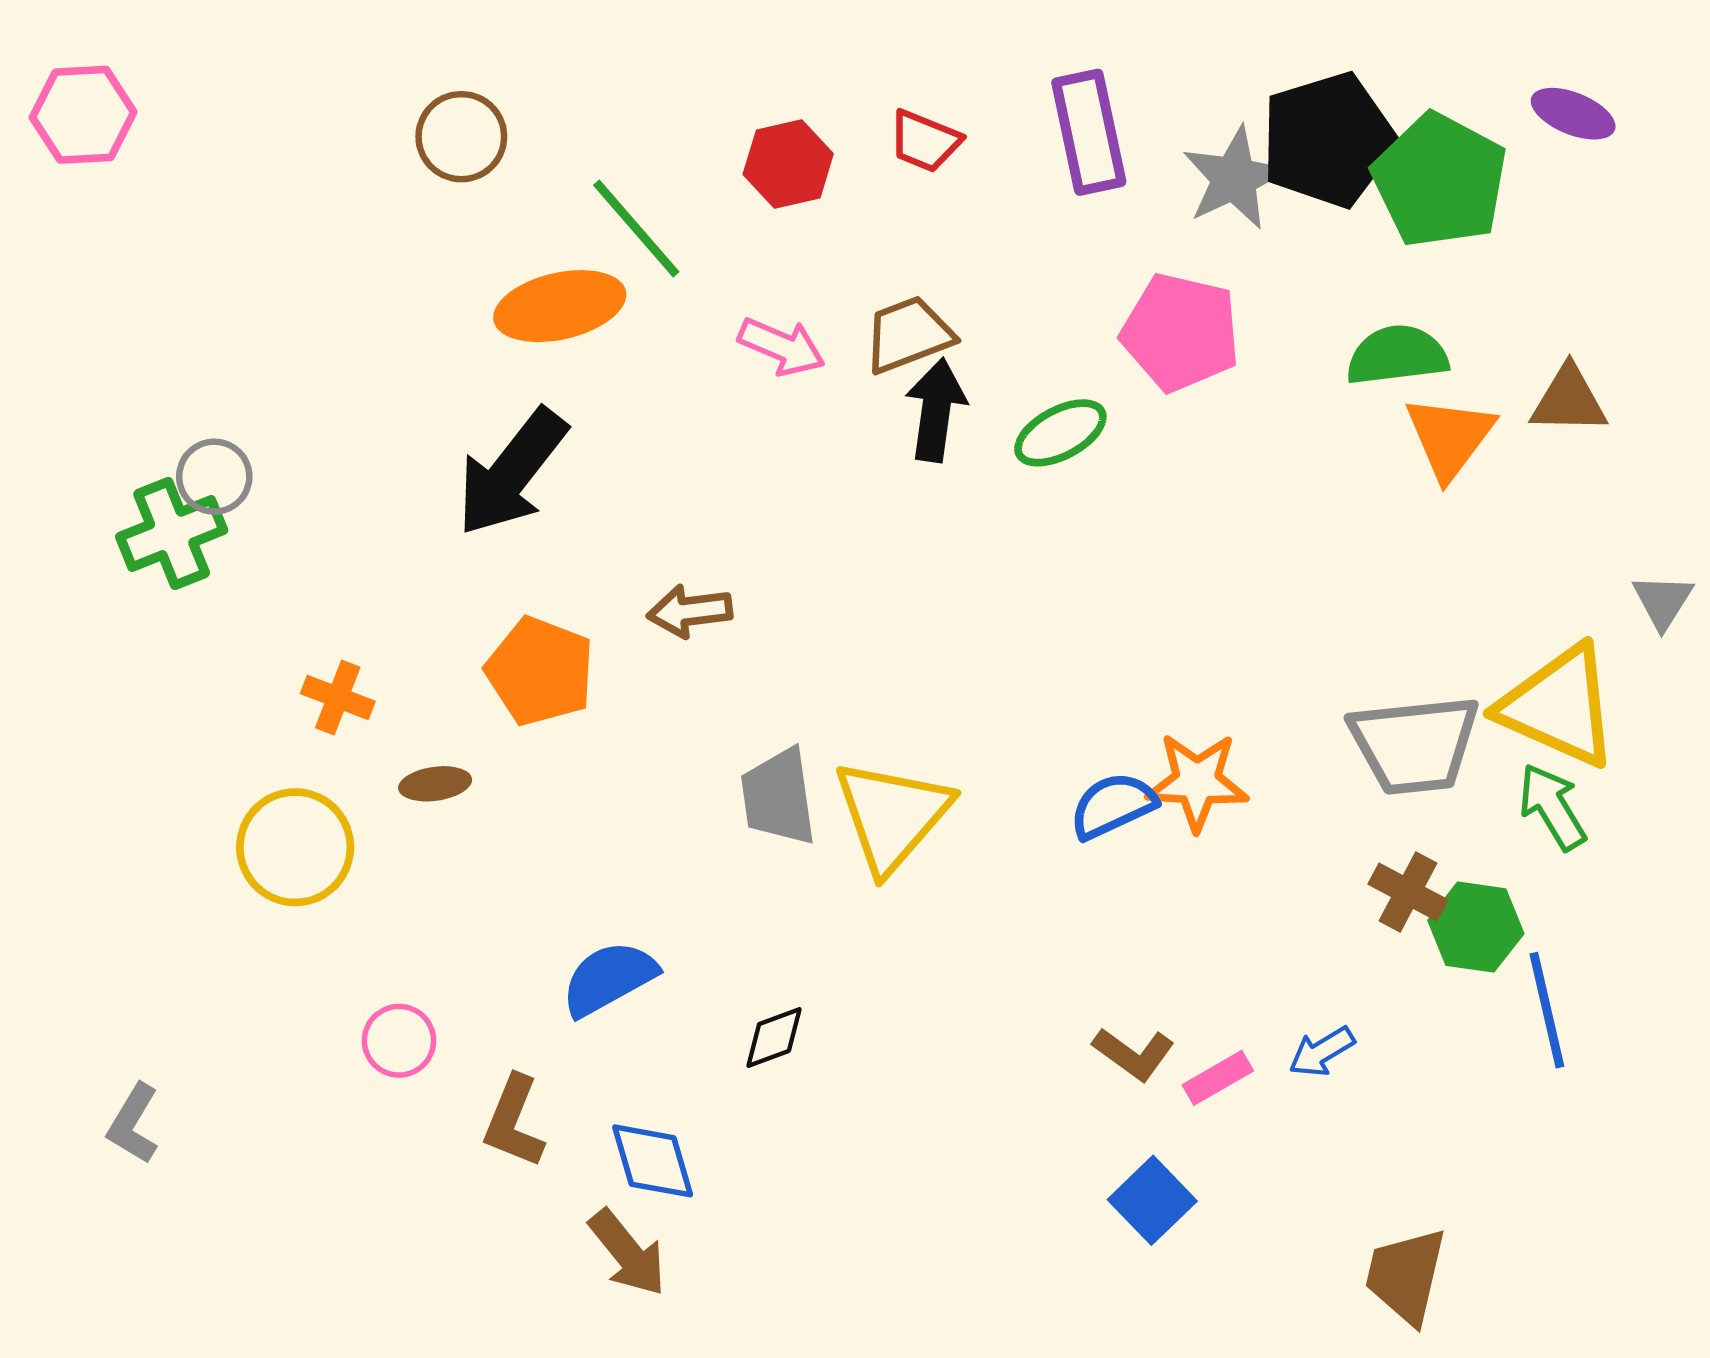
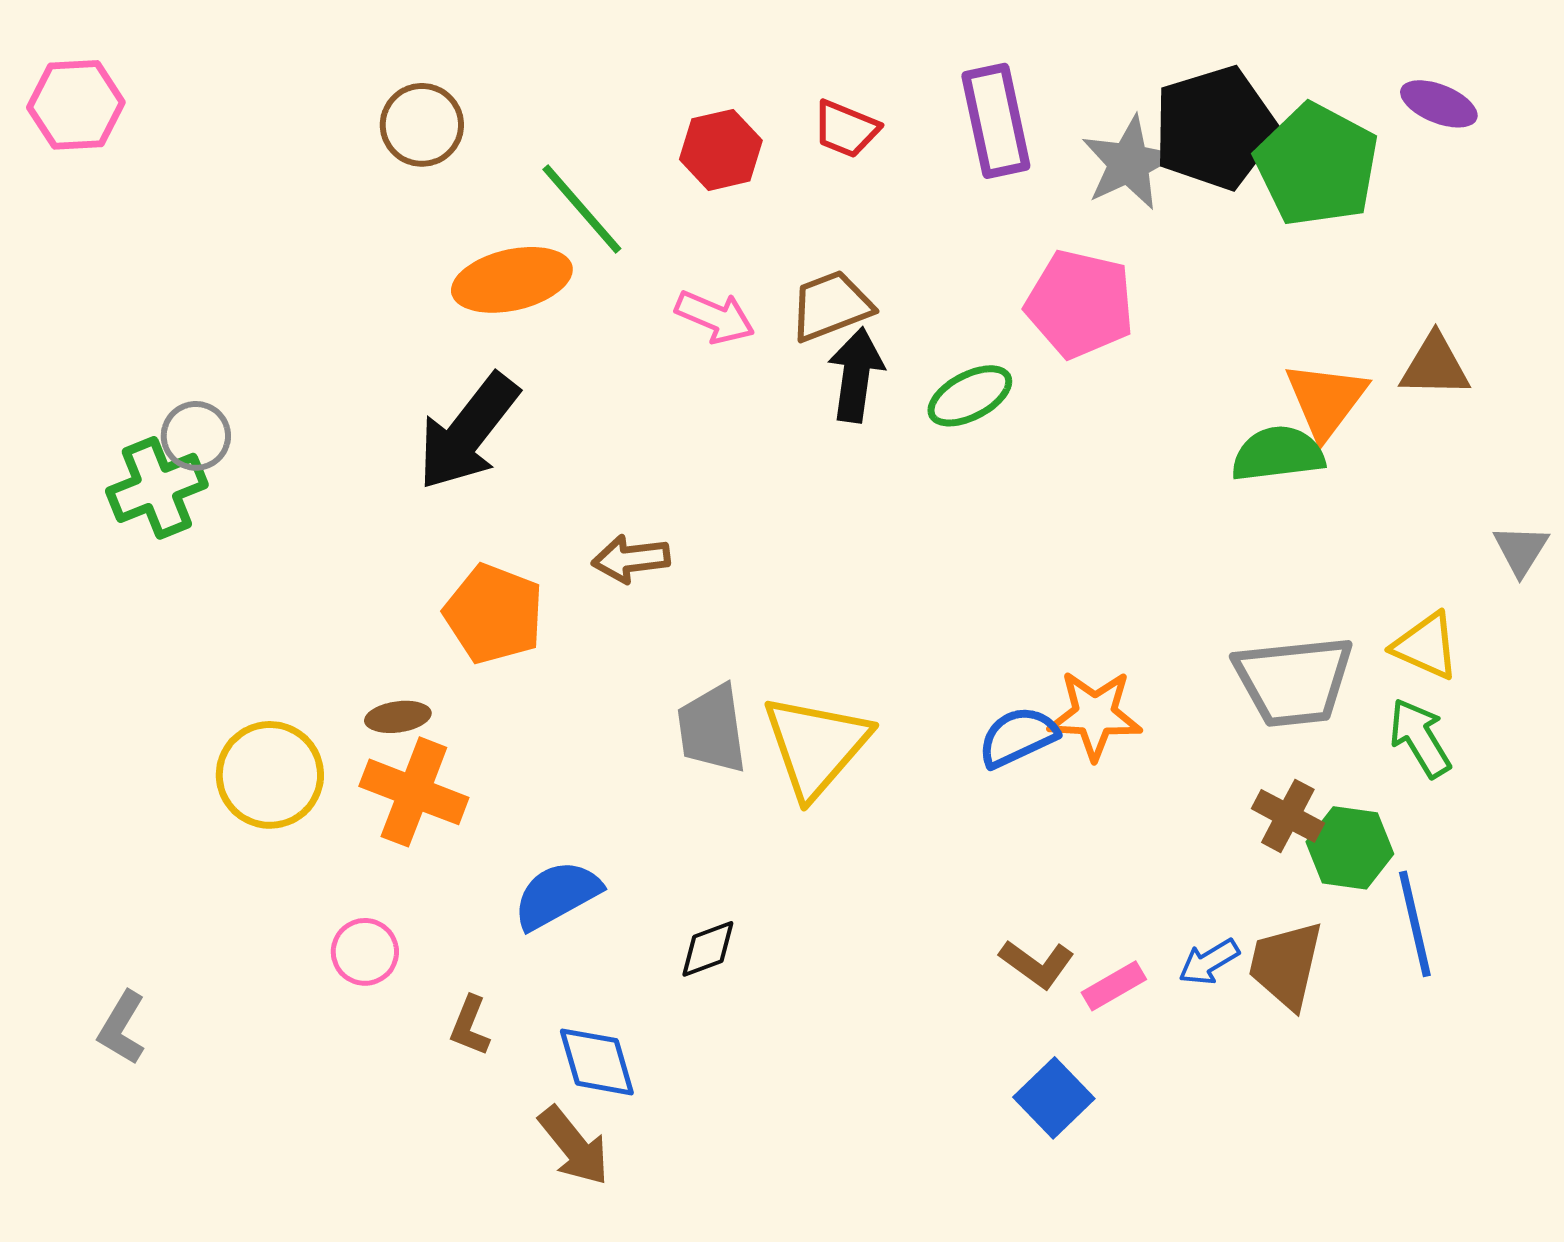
green semicircle: (1397, 355) -> (1278, 454), moved
orange cross: (338, 697) -> (414, 792), moved, size x1.6
yellow triangle: (1559, 706) -> (1426, 646), size x0.6
brown L-shape: (514, 1122) -> (470, 1026), size x0.7
brown trapezoid: (1406, 1276) -> (1286, 965), moved

